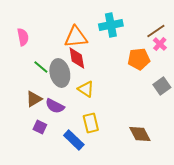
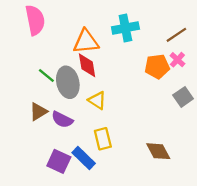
pink semicircle: (23, 37) -> (35, 20), moved, size x1.5
pink cross: (160, 44) -> (177, 60), moved
purple square: (40, 127) -> (59, 161), moved, size x1.5

